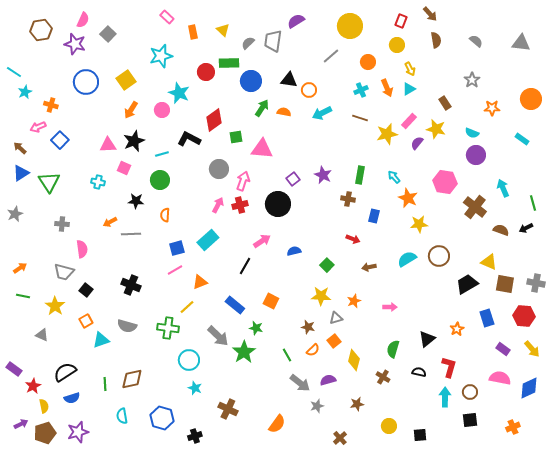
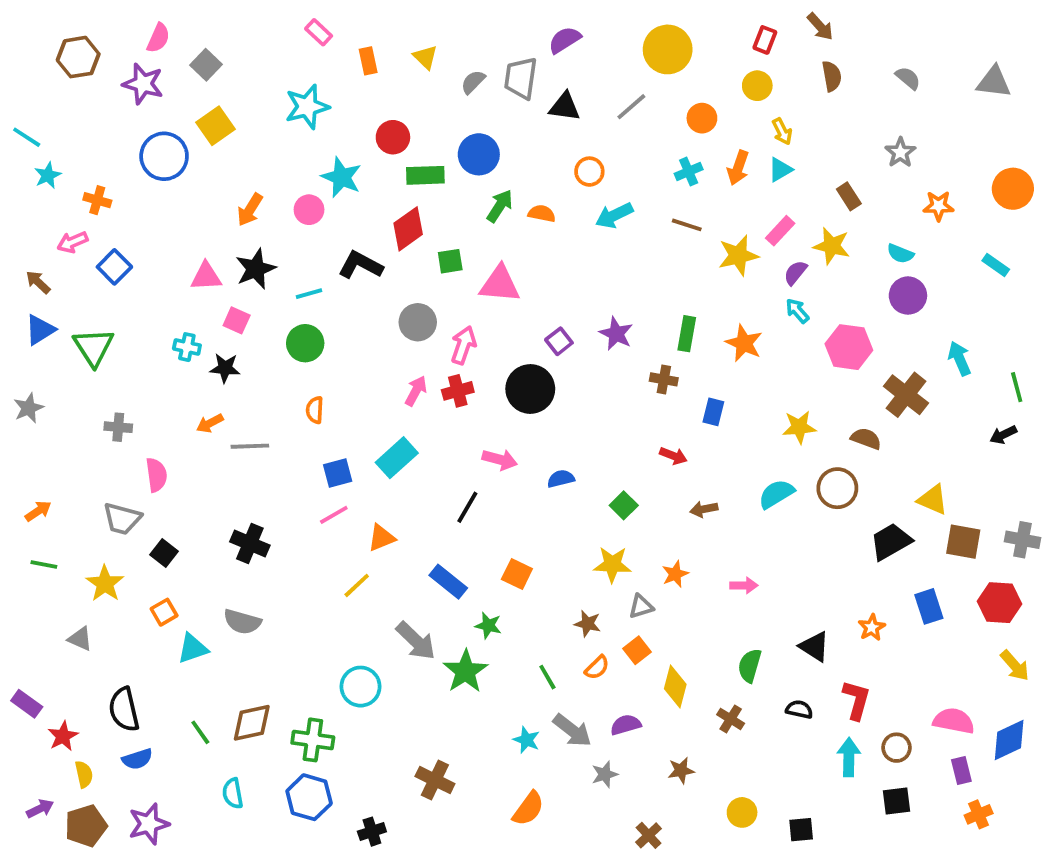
green rectangle: (229, 63) -> (425, 175), moved
yellow square: (126, 80) -> (216, 126), moved
black triangle: (289, 80) -> (565, 107), moved
orange arrow: (387, 88) -> (738, 168), turned 42
cyan arrow: (394, 177) -> (797, 311), moved
orange star: (408, 198) -> (744, 343), moved
black star: (136, 201) -> (225, 368), moved
brown semicircle: (501, 230) -> (866, 439), moved
pink arrow: (262, 241) -> (500, 460), turned 48
green cross: (168, 328) -> (313, 740), moved
black triangle: (427, 339) -> (814, 647), turned -48
purple rectangle: (503, 349) -> (961, 770), moved, turned 40
black semicircle: (65, 372) -> (124, 709), turned -70
green line: (105, 384) -> (200, 732), turned -32
cyan star: (195, 388) -> (526, 740), moved

